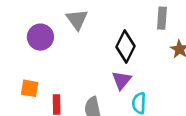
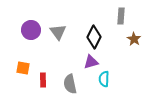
gray triangle: (77, 19) -> (58, 32), moved
purple triangle: (121, 80) -> (91, 62), turned 35

